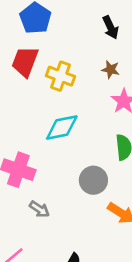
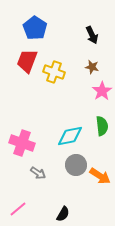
cyan diamond: (62, 127) -> (70, 136), moved
gray circle: (93, 180) -> (76, 165), moved

